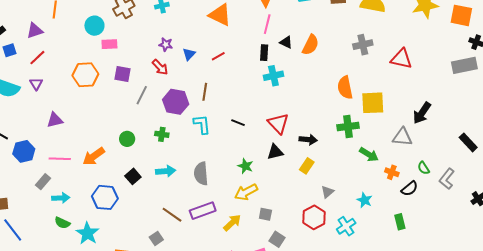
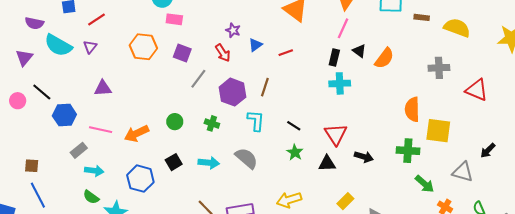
black arrow: (422, 113) -> (488, 151), size x0.7
green star: (245, 166) -> (295, 152), moved
yellow rectangle: (307, 166) -> (345, 201), moved
gray semicircle: (201, 174) -> (246, 158), moved, turned 125

